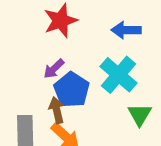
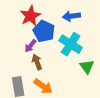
blue pentagon: (72, 90) -> (44, 31), moved
brown arrow: (57, 110) -> (37, 62), moved

